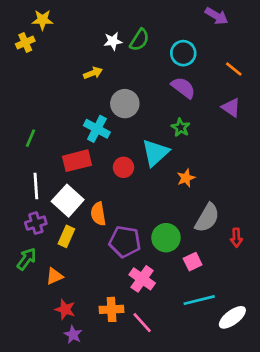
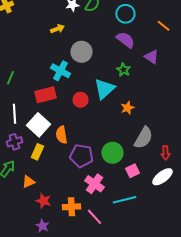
purple triangle: (231, 108) -> (151, 57), moved
cyan line: (199, 300) -> (124, 200), moved
red star: (65, 309) -> (43, 201), moved
white ellipse: (232, 317) -> (162, 177), moved

